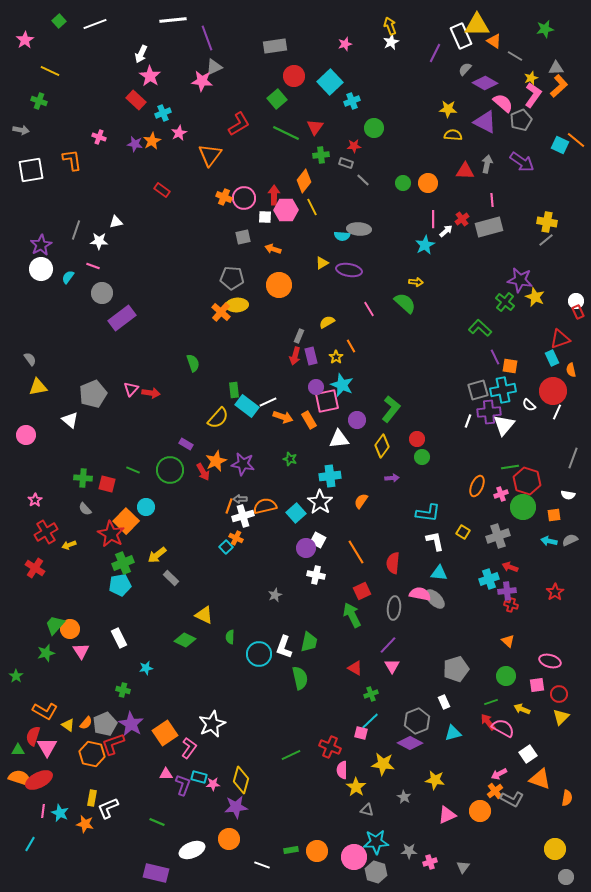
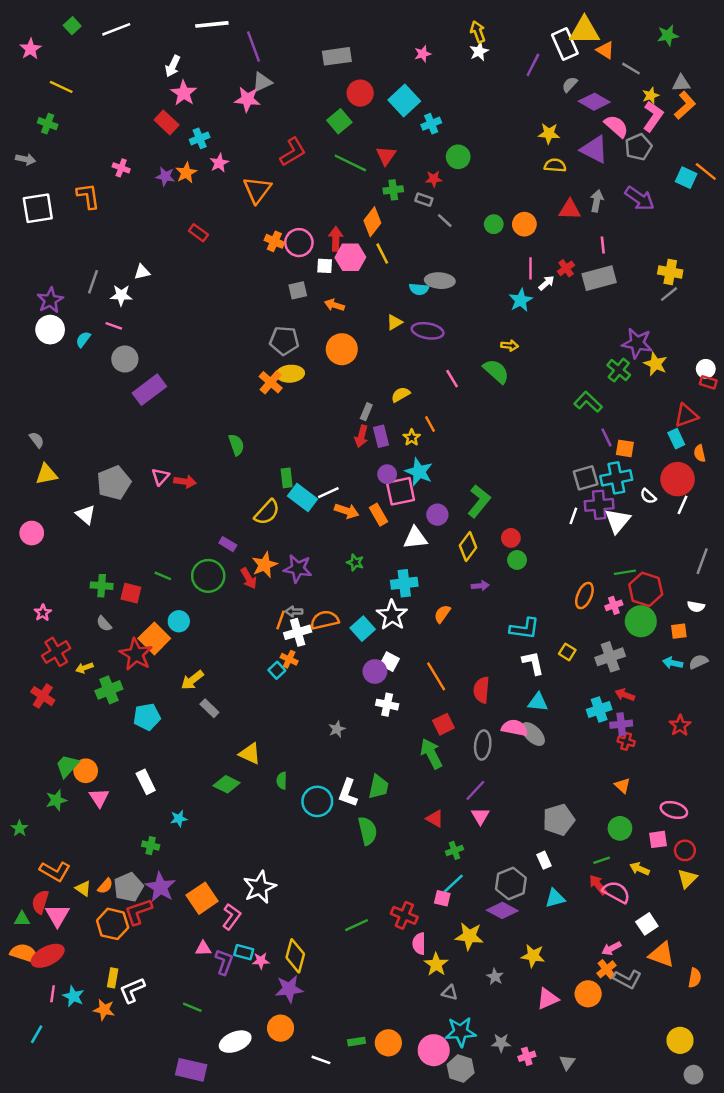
red rectangle: (578, 312) -> (708, 382), turned -48
green cross: (123, 563) -> (109, 690), moved

